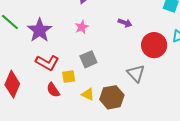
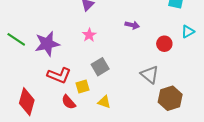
purple star: (40, 30) -> (47, 44), turned 30
red circle: (154, 45) -> (164, 44), size x0.6
brown hexagon: (112, 97) -> (170, 98), moved

